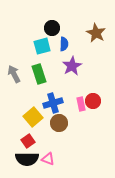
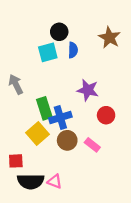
purple star: (72, 66) -> (88, 90), moved, turned -30
green rectangle: (39, 74) -> (44, 108), moved
pink rectangle: (81, 104) -> (92, 145), moved, turned -40
red square: (28, 141) -> (16, 161), moved, turned 32

